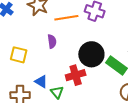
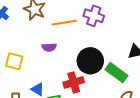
purple semicircle: (52, 41) -> (49, 47), turned 96

